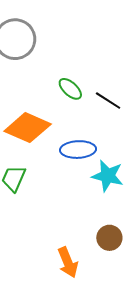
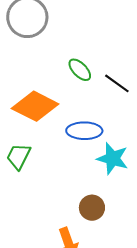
brown circle: (109, 238) -> (92, 208), moved

